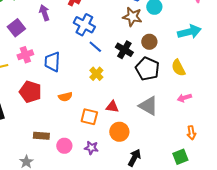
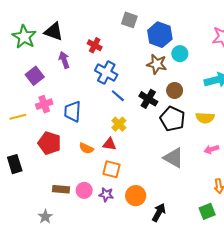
yellow semicircle: (178, 68) -> (205, 118), turned -60
orange semicircle: (65, 97) -> (86, 148), turned 40
red triangle: (112, 107) -> (109, 144), moved
orange circle: (119, 132) -> (136, 196), moved
pink circle: (64, 146) -> (84, 190), moved
purple star: (91, 148) -> (106, 195), moved

